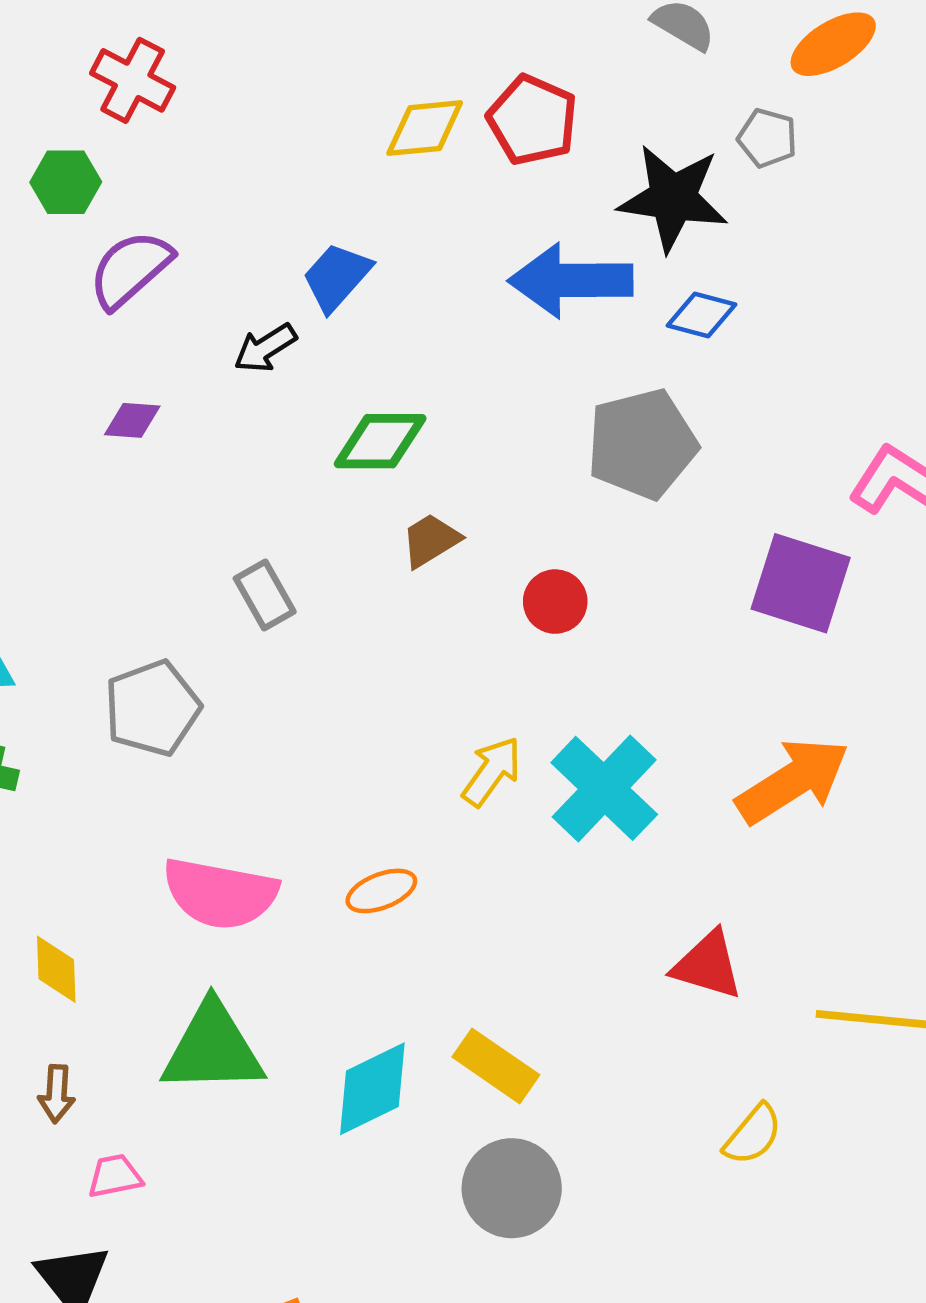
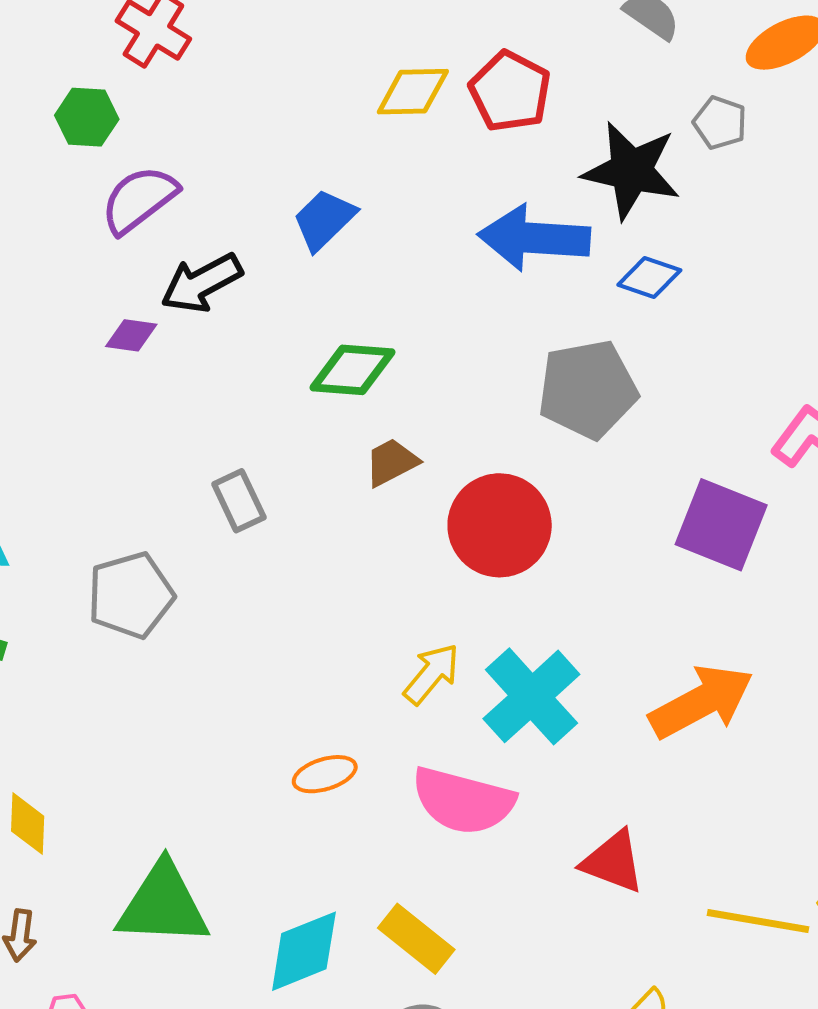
black arrow: (265, 348) -> (202, 283), moved, size x1.4
red circle: (555, 602) -> (500, 525), size x1.8
pink semicircle: (220, 893) -> (463, 801), moved

